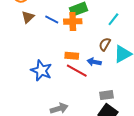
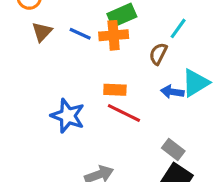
brown semicircle: (105, 44) -> (158, 54), moved
blue arrow: (94, 62) -> (172, 92), moved
gray rectangle: (107, 95) -> (173, 149), turned 48

